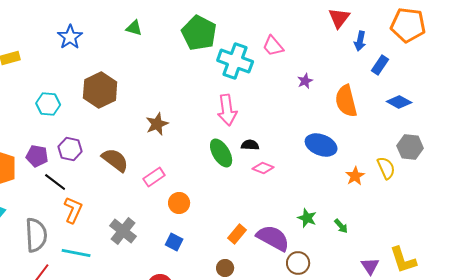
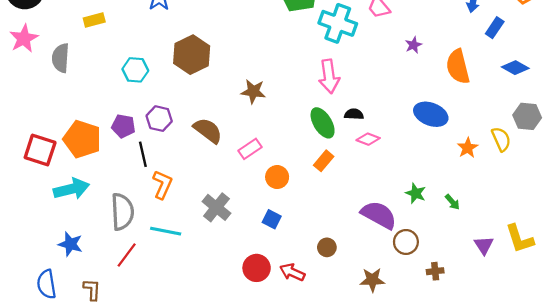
brown star: (157, 124) -> (253, 92), turned 30
black line: (55, 182) -> (143, 154), turned 40
orange rectangle: (237, 234) -> (324, 161), moved

